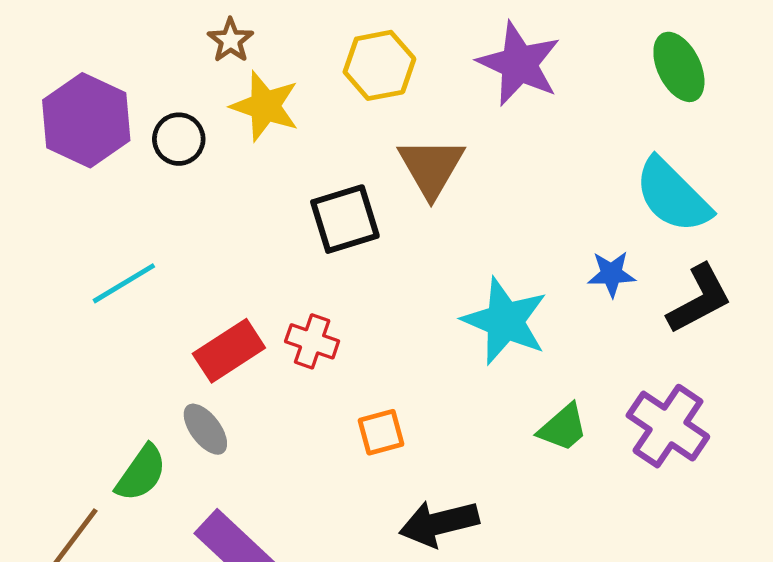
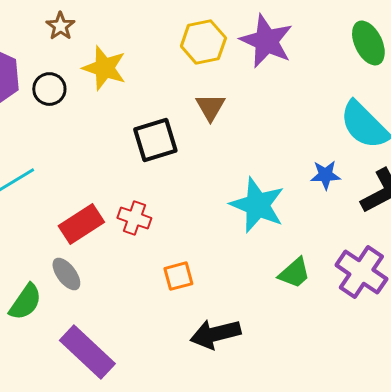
brown star: (230, 40) -> (60, 26), moved
yellow hexagon: (379, 65) -> (203, 42), moved
brown triangle: (431, 167) -> (210, 107), size x0.7

